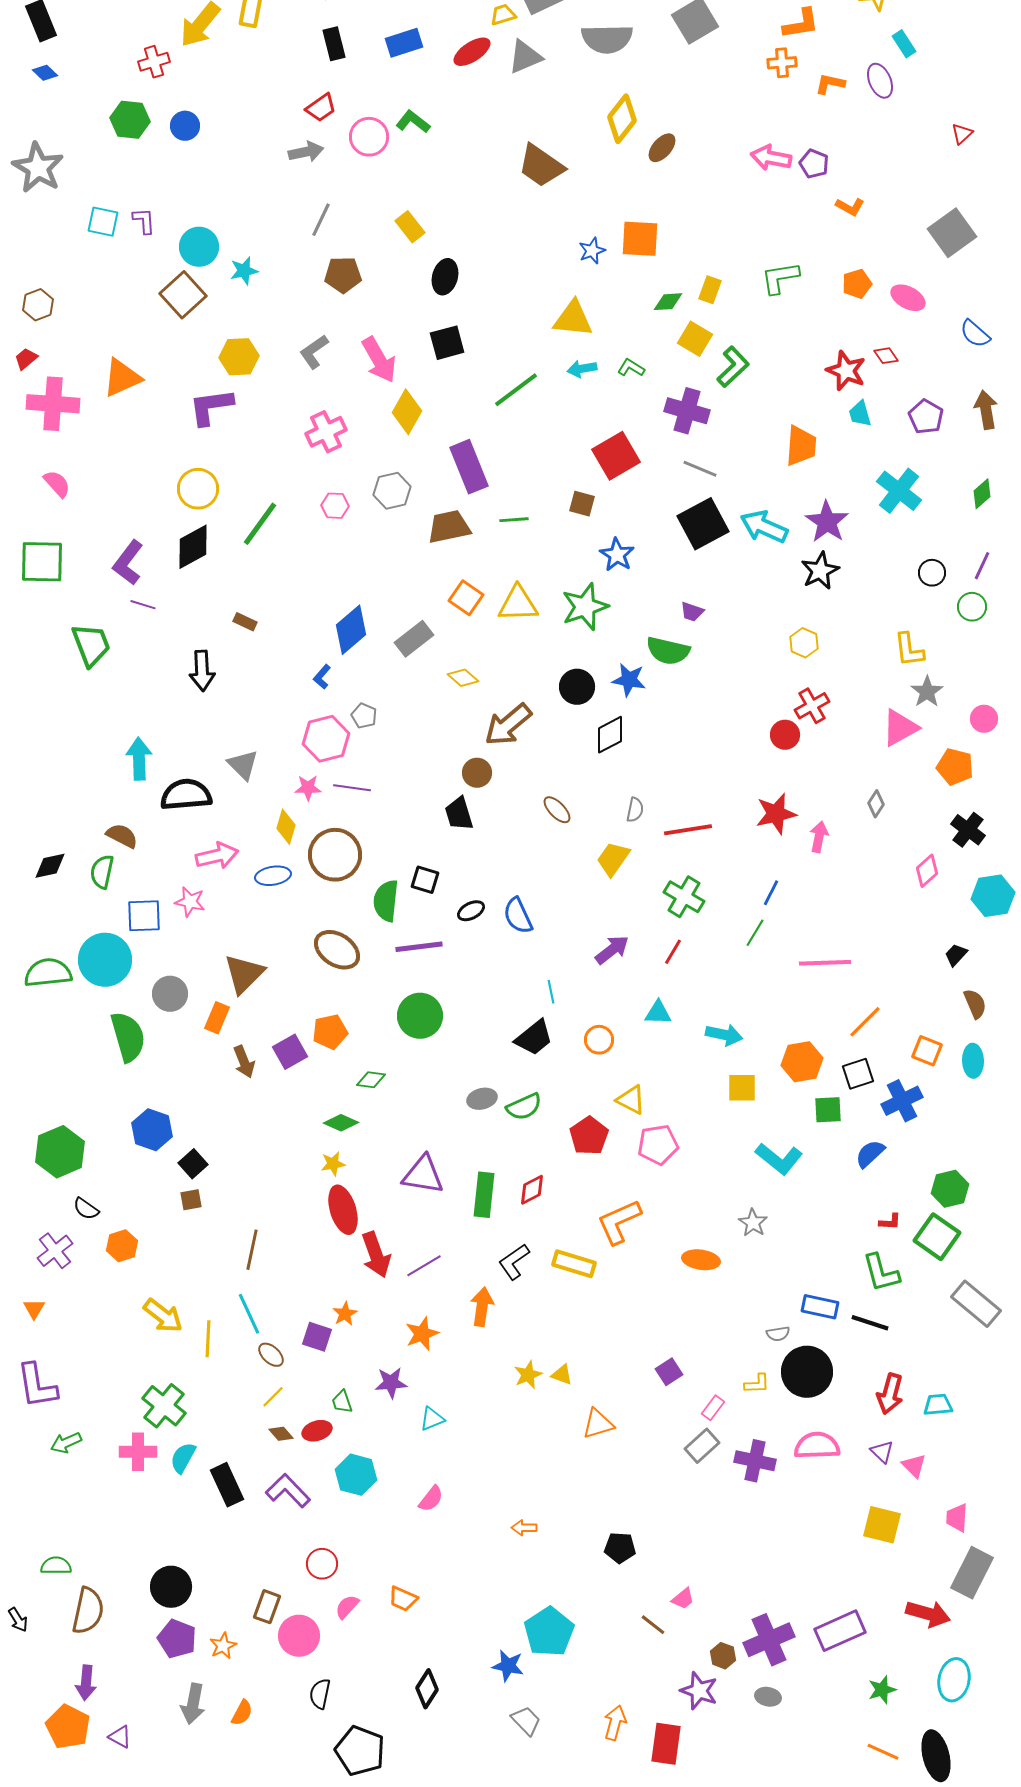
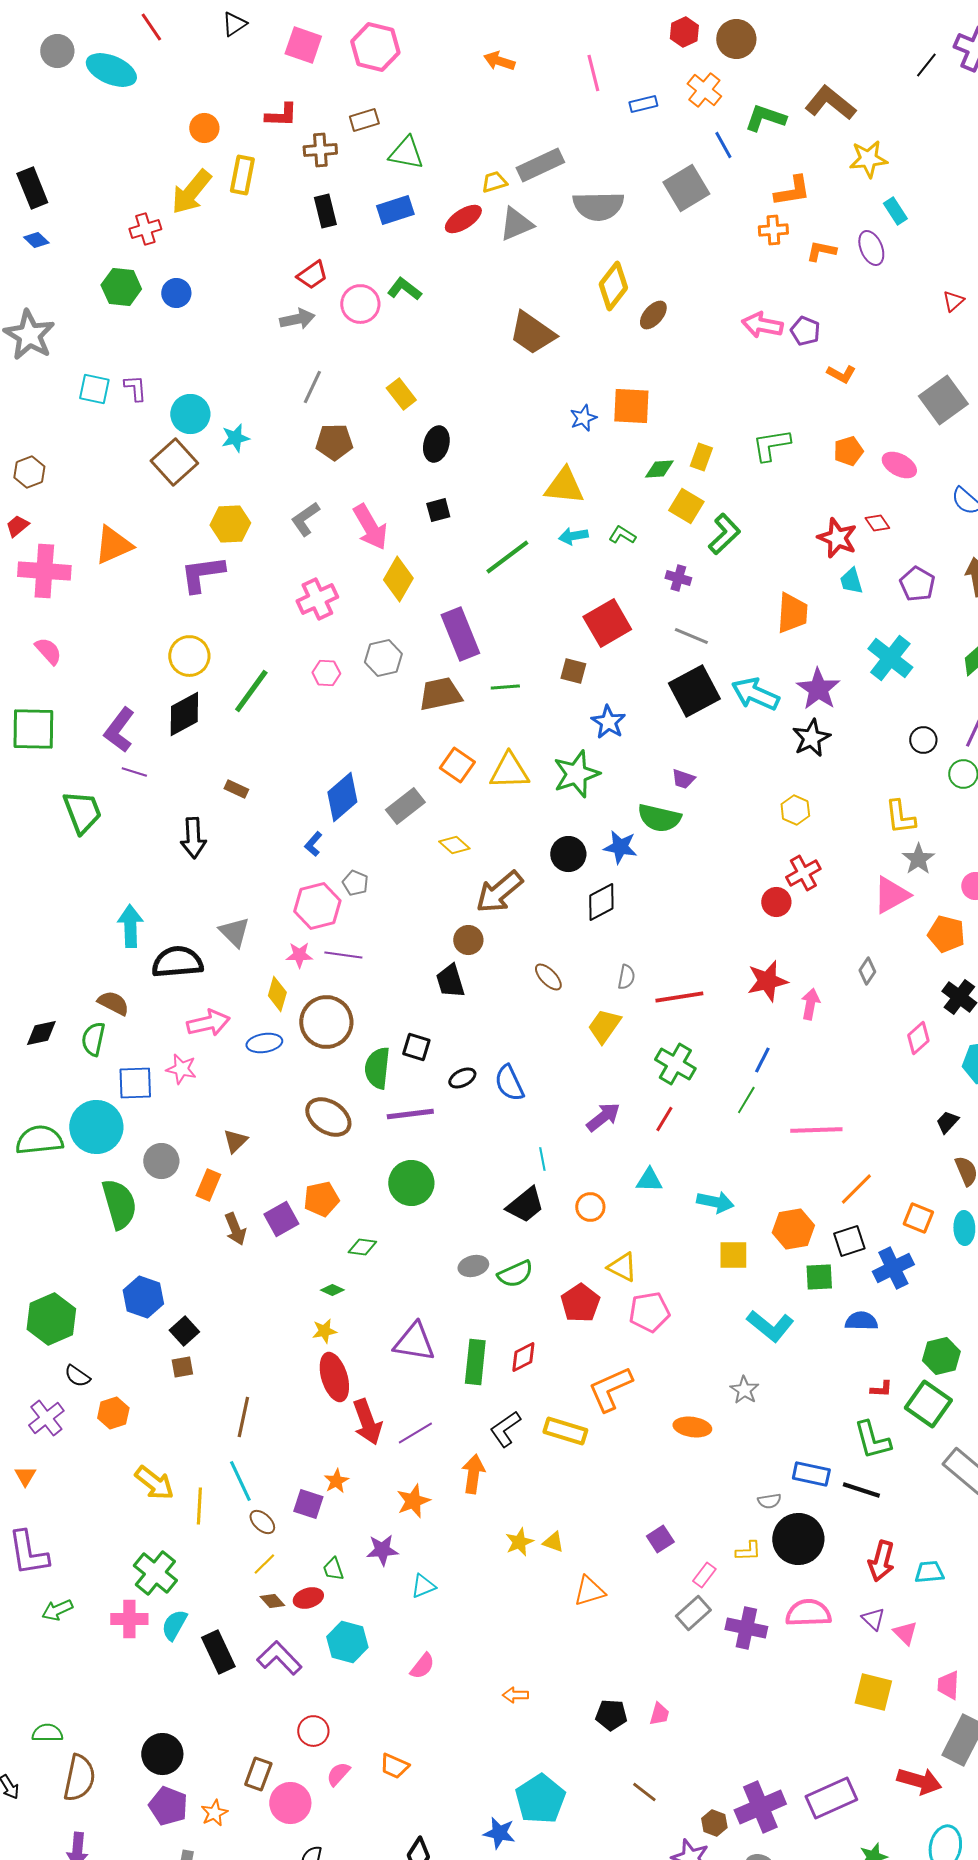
black square: (447, 343) -> (438, 510), size x0.7
purple cross: (687, 411) -> (678, 578), size x0.6
brown triangle: (244, 974) -> (235, 1141), size x0.6
green diamond: (341, 1123) -> (332, 1290), size x0.7
blue semicircle: (870, 1154) -> (861, 1321), turned 44
pink trapezoid: (683, 1599) -> (659, 1714), moved, turned -35

